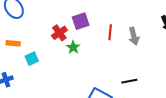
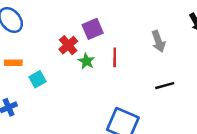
red line: (110, 32) -> (115, 57), moved
black line: (129, 81) -> (165, 86), moved

